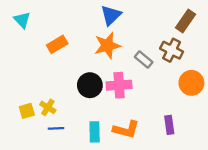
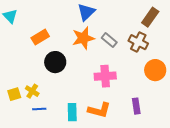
gray rectangle: (144, 60) -> (109, 40), moved
black circle: (90, 85) -> (55, 62), moved
pink cross: (119, 85) -> (105, 76), moved

